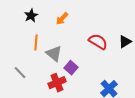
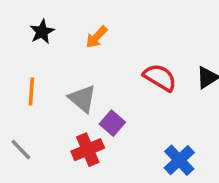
orange line: (36, 43) -> (31, 92), moved
gray line: (20, 73) -> (21, 150), moved

